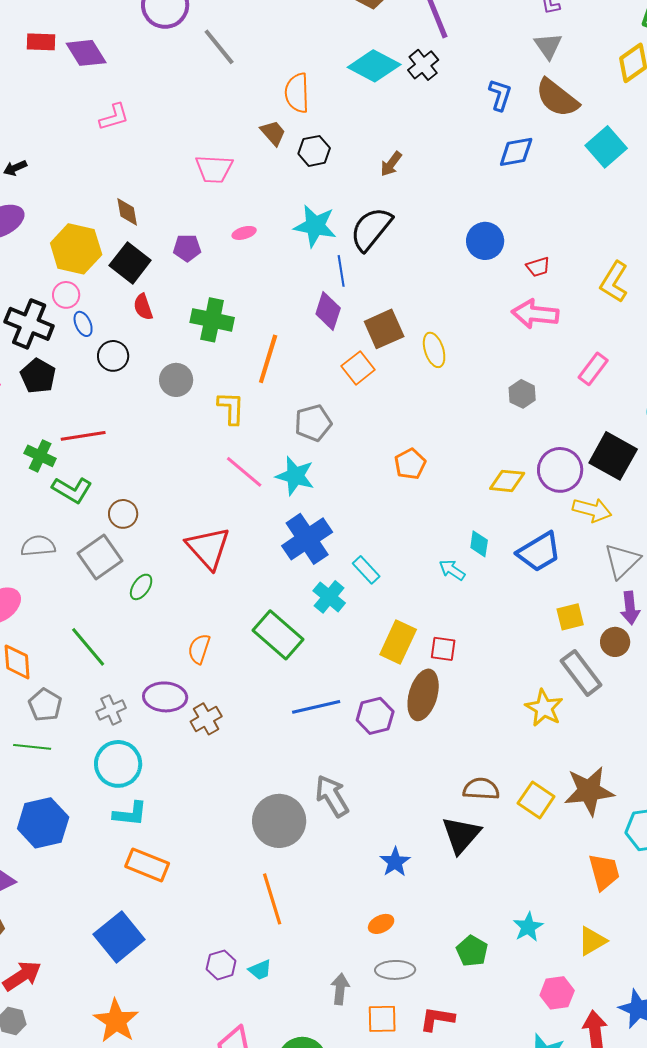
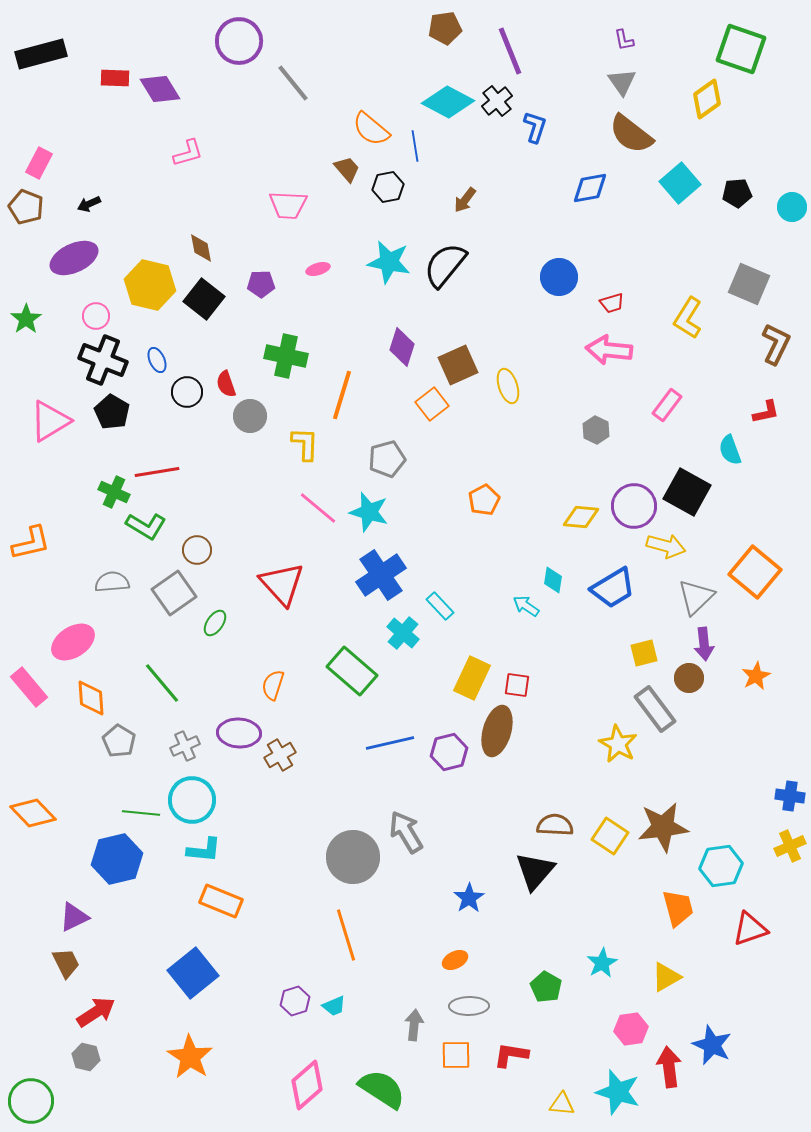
orange semicircle: (297, 93) -> (371, 129), turned -48
blue L-shape: (500, 95) -> (535, 127), moved
blue line: (341, 271) -> (415, 146), moved
pink circle: (66, 295) -> (96, 316), moved
red semicircle: (143, 307) -> (226, 384), moved
green line: (32, 747) -> (141, 813), moved

